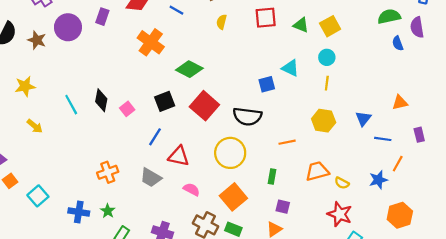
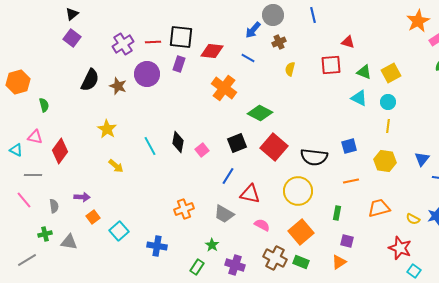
cyan triangle: (290, 68) -> (359, 98), moved
blue square: (267, 84) -> (349, 146), moved
yellow star: (25, 86) -> (107, 129), turned -30
yellow semicircle: (342, 183) -> (413, 219), moved
green star: (108, 211) -> (212, 245), moved

